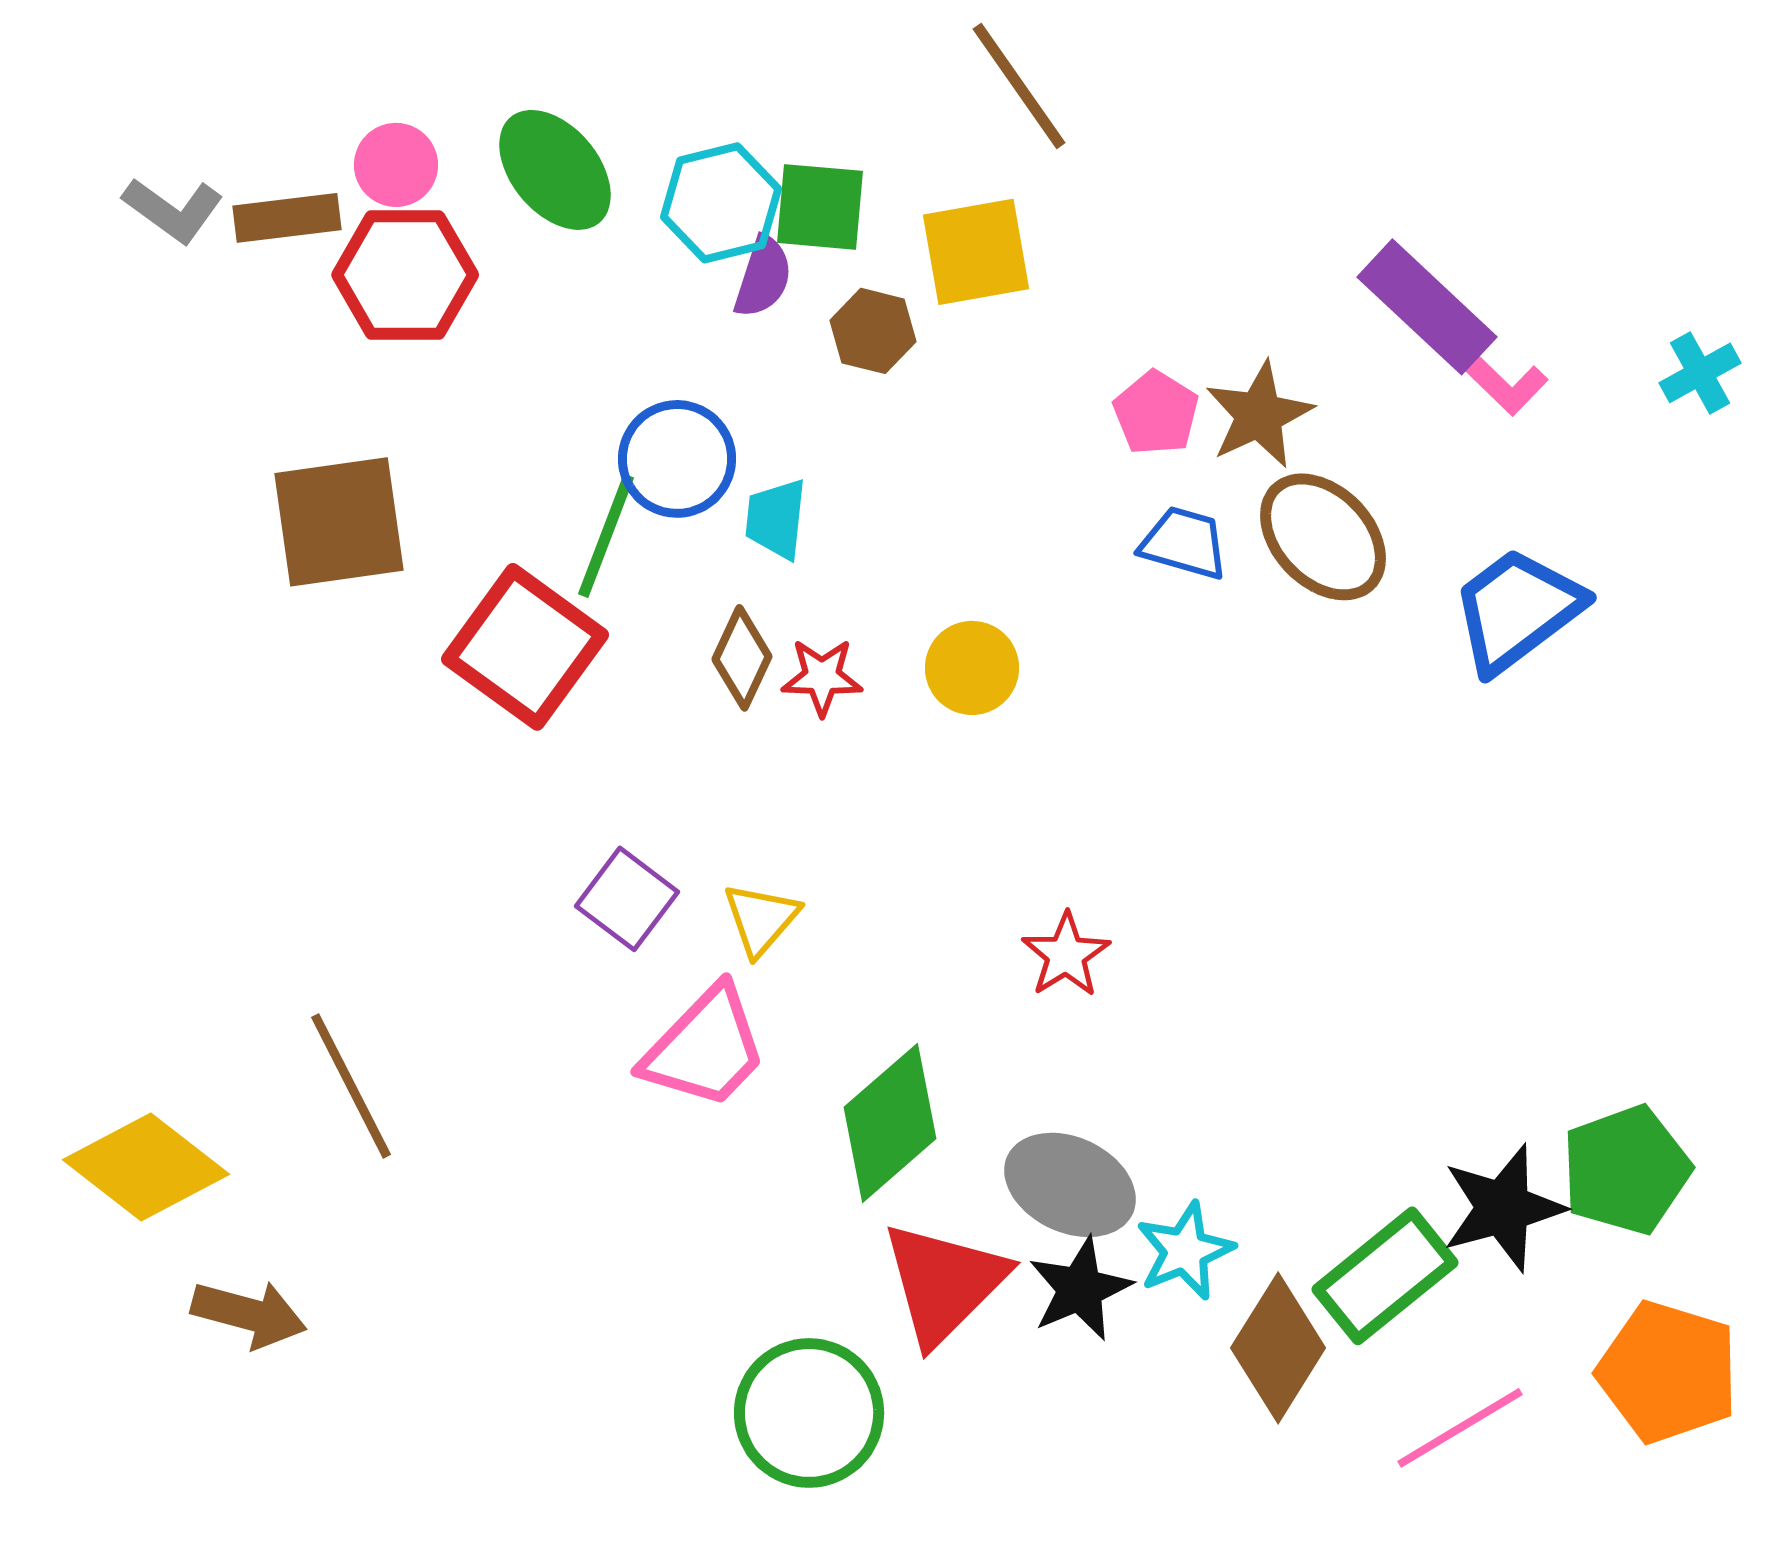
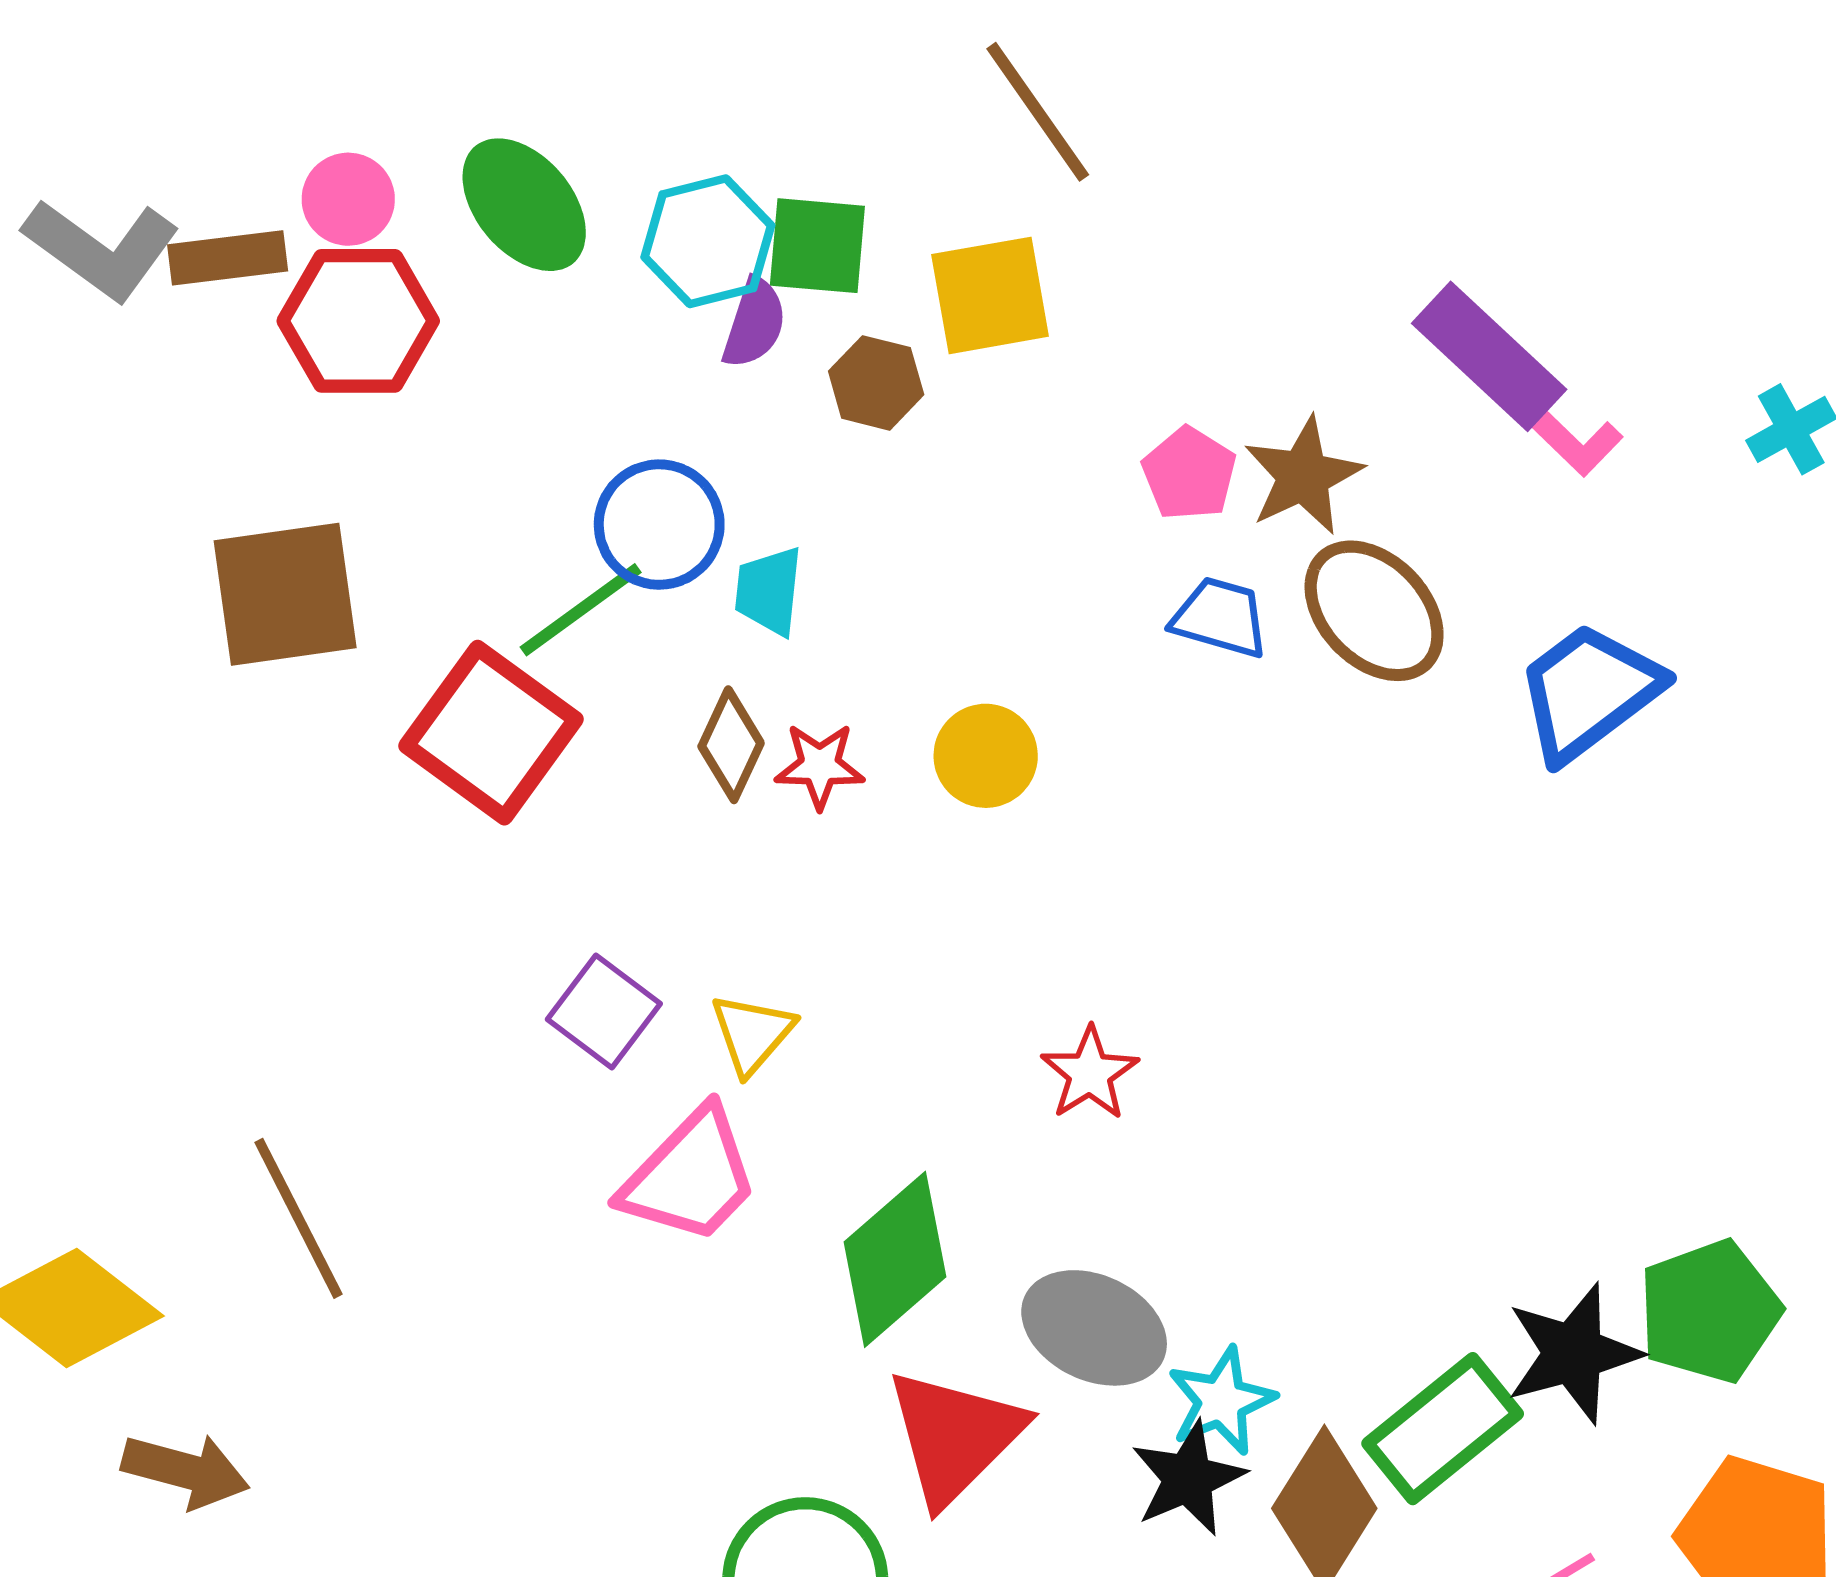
gray L-shape: (173, 210) -> (101, 249), size x1.4
green line: (606, 536) -> (581, 610), turned 33
black star: (1080, 1289) -> (1188, 1478), moved

